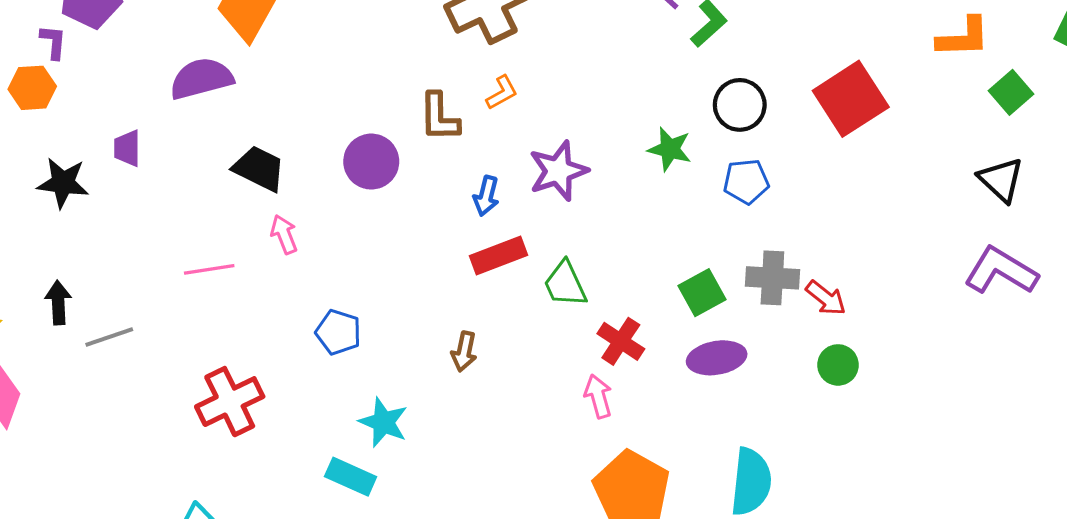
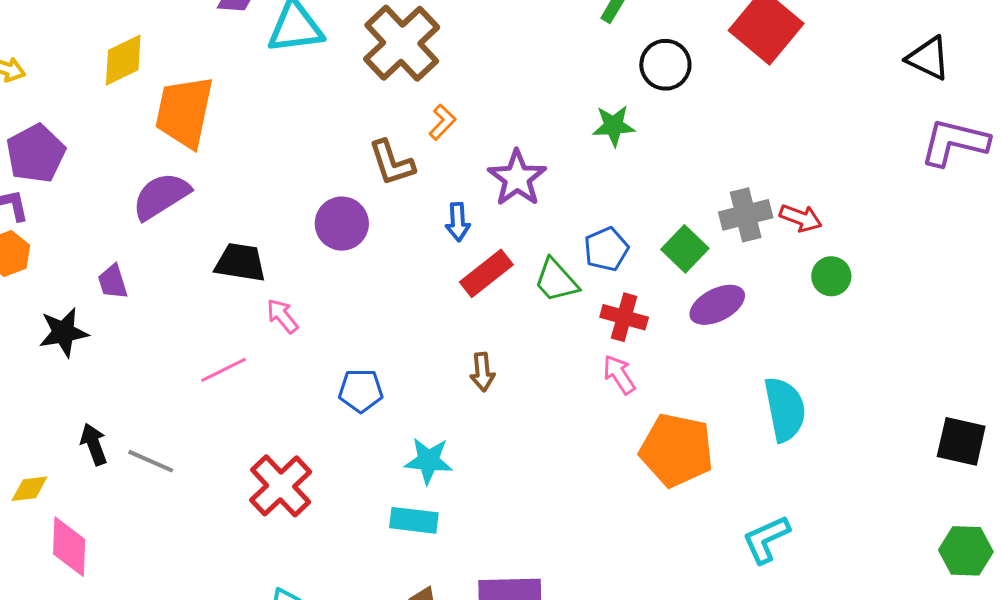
blue pentagon: (746, 181) -> (606, 249), moved
gray line: (109, 337) -> (151, 461), turned 60

